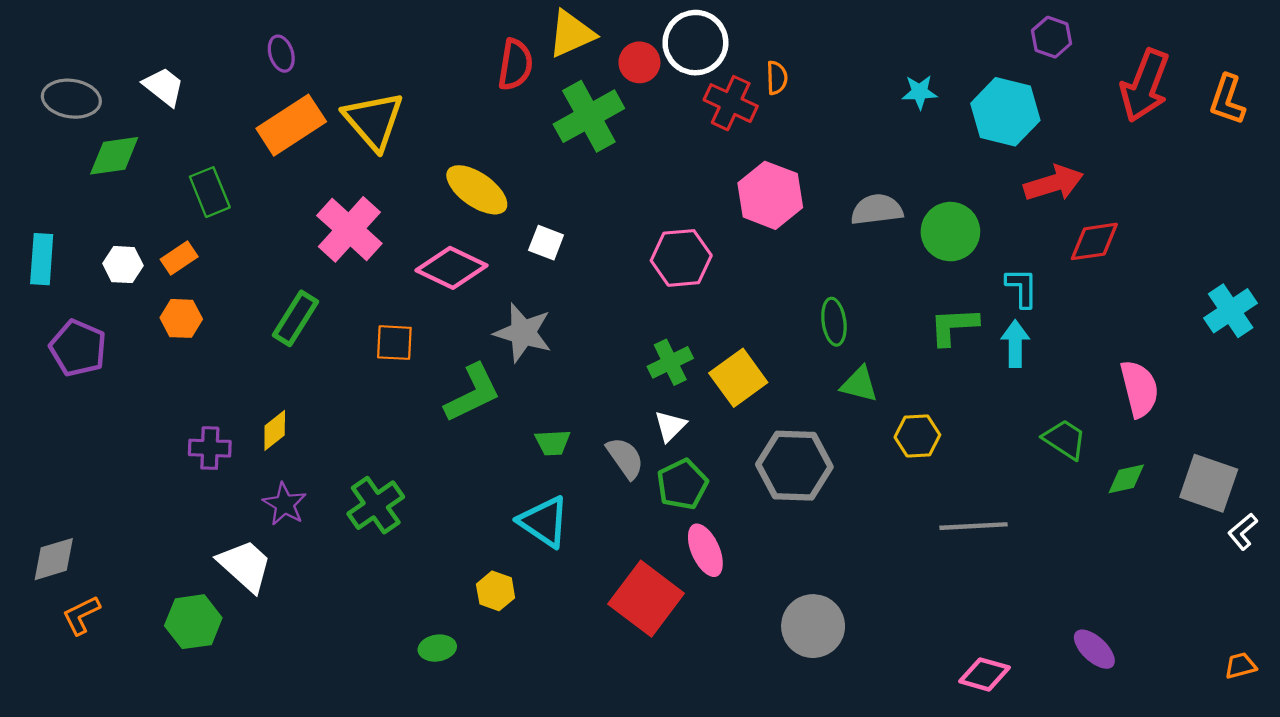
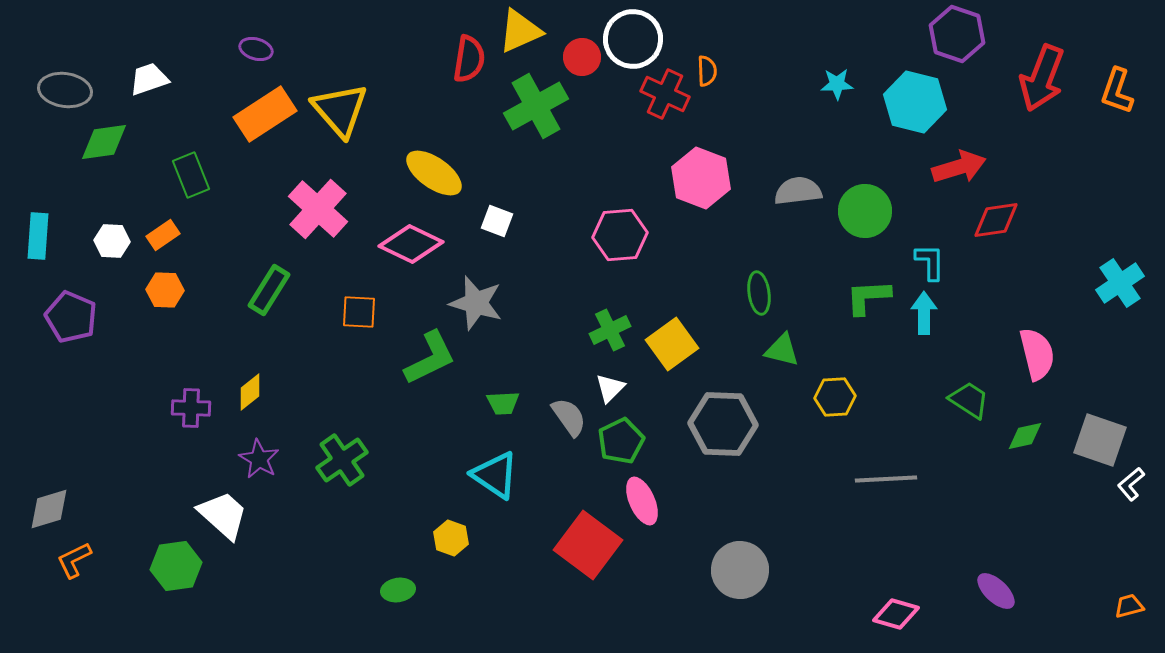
purple hexagon: (1052, 37) -> (957, 34), size x1.5
purple ellipse: (281, 54) -> (256, 49), turned -56
white trapezoid: (164, 87) -> (149, 79), turned -57

